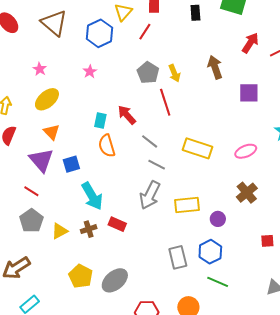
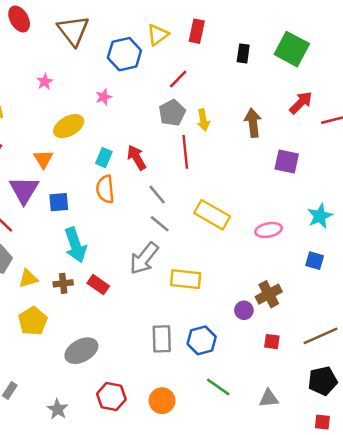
red line: (145, 32) -> (178, 79), moved
yellow ellipse: (47, 99) -> (69, 126), moved
brown cross: (247, 193) -> (269, 294), moved
purple circle: (218, 219) -> (244, 310), moved
yellow pentagon: (81, 276) -> (33, 321), moved
green line: (218, 282) -> (218, 387), moved

